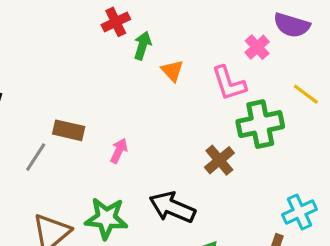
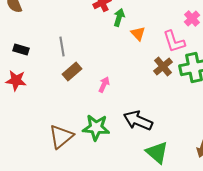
brown rectangle: (69, 130) -> (72, 72), turned -54
gray line: (36, 157) -> (62, 46), moved, turned -42
brown cross: (219, 160) -> (163, 66), moved

